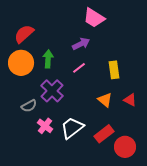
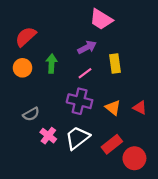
orange circle: (21, 63) -> (22, 68), size x0.7
yellow rectangle: (114, 70) -> (115, 64), moved
purple cross: (52, 91) -> (80, 101), moved, turned -30

